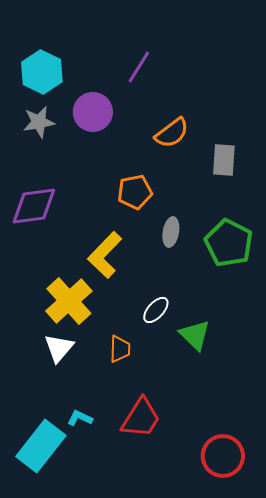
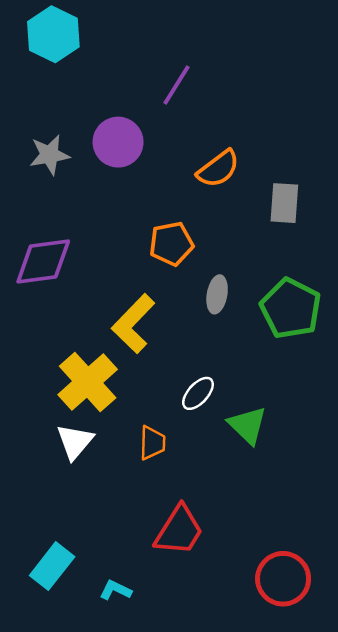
cyan hexagon: (42, 72) -> (53, 34), moved
cyan L-shape: (80, 418) -> (116, 590), moved
cyan rectangle: (41, 446) -> (52, 566), size x0.7

